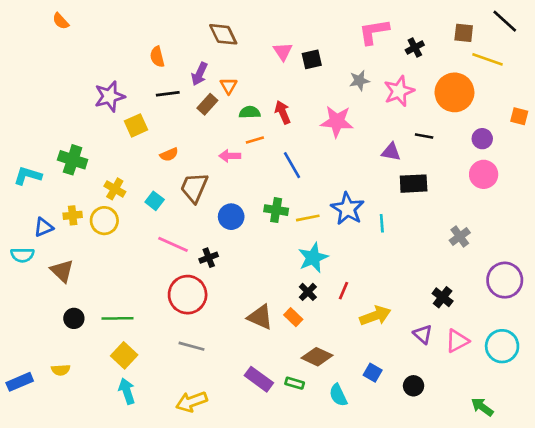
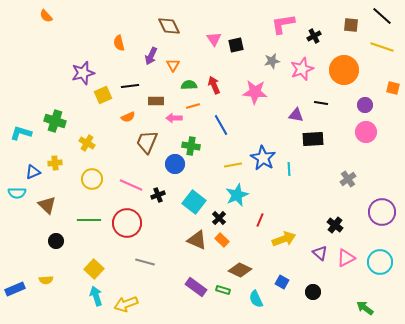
yellow line: (488, 59) -> (382, 47), moved
black line: (168, 94) -> (130, 86), moved
brown rectangle: (207, 104) -> (156, 101), moved, turned 49
cyan square: (155, 201) -> (194, 202), moved, size x1.6
green cross: (276, 210) -> (191, 146), moved
yellow circle: (104, 221) -> (92, 179), moved
black cross: (308, 292) -> (219, 218), moved
red circle: (188, 295) -> (127, 223), moved
green line: (118, 318) -> (89, 220), moved
yellow arrow: (192, 402) -> (126, 304), moved

